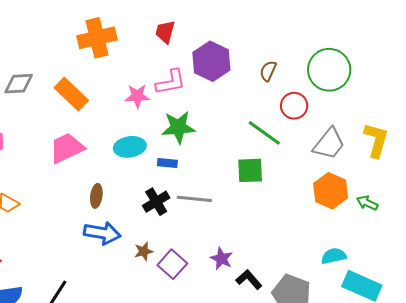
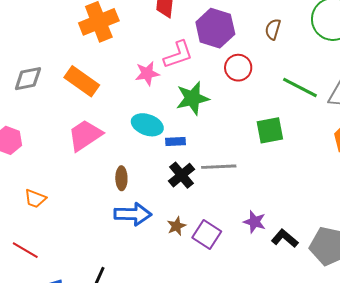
red circle: (294, 106) -> (238, 68), moved
green line: (264, 133) -> (300, 87), moved
cyan ellipse: (130, 147) -> (147, 125), turned 36
blue rectangle: (167, 163) -> (175, 142), moved

